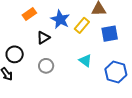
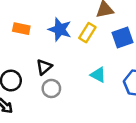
orange rectangle: (29, 14) -> (21, 29), turned 56
black triangle: (43, 38) -> (44, 67), moved

